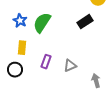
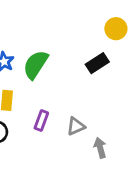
gray arrow: (96, 81) -> (100, 148), moved

